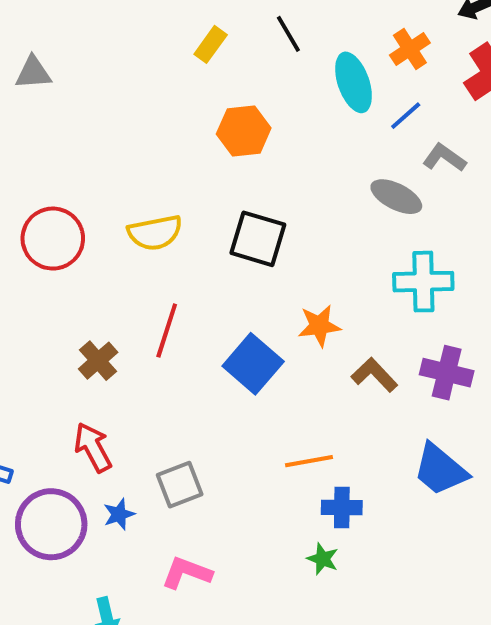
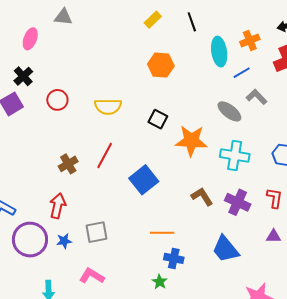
red circle: (53, 239) -> (57, 100), size x0.7
black square: (258, 239) -> (158, 119), size x0.7
orange star: (319, 326) -> (191, 141), moved, size x1.5
red arrow: (93, 447) -> (58, 206), turned 30

